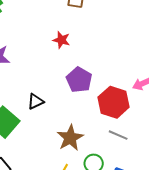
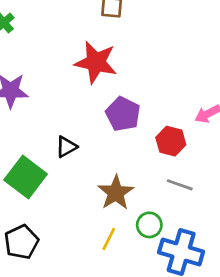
red star: (61, 40) -> (96, 62), size x1.8
red hexagon: (114, 102) -> (171, 141), size x0.7

